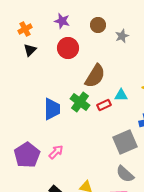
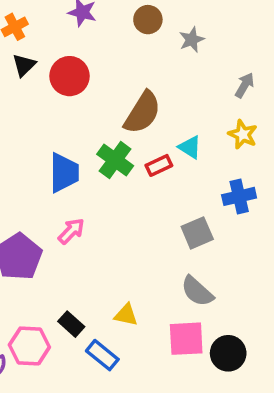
red circle: (68, 48) -> (70, 76), moved
cyan triangle: (121, 95) -> (190, 147), turned 32
gray square: (125, 142) -> (197, 233), size x0.7
pink arrow: (56, 152) -> (71, 231), moved

